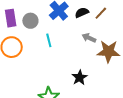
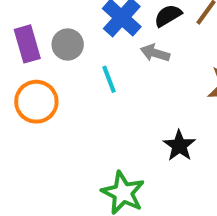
gray arrow: (89, 38) -> (155, 53), moved

